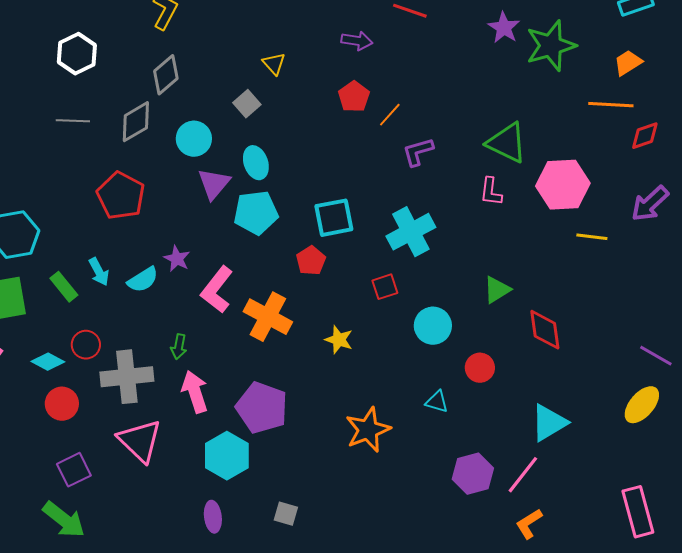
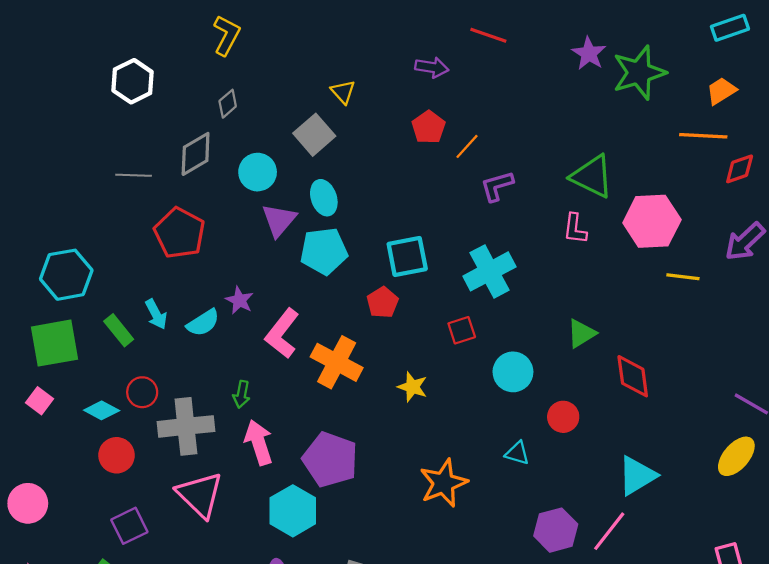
gray diamond: (166, 75) -> (228, 104), size x0.7
gray square: (247, 104) -> (314, 135), size x1.4
gray line: (73, 121) -> (134, 175), moved

